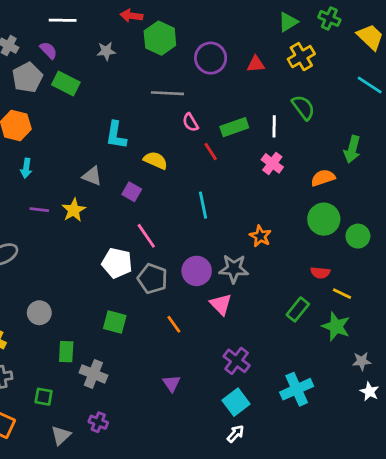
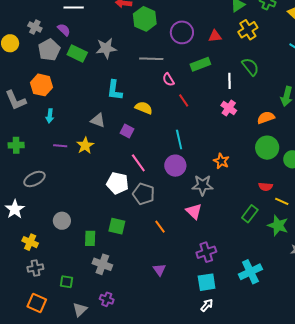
gray star: (106, 51) -> (106, 48), moved, size x1.5
green rectangle: (234, 127) -> (200, 64), moved
purple circle: (197, 271) -> (175, 166), moved
green rectangle: (66, 352) -> (90, 238), moved
purple cross: (237, 361) -> (206, 252), turned 36
cyan square: (236, 402) -> (207, 282), turned 30

